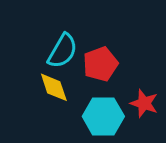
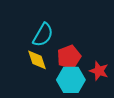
red pentagon: (100, 64) -> (69, 57), moved

